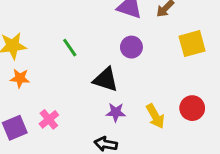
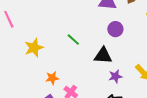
orange star: (20, 78) -> (52, 78), moved

